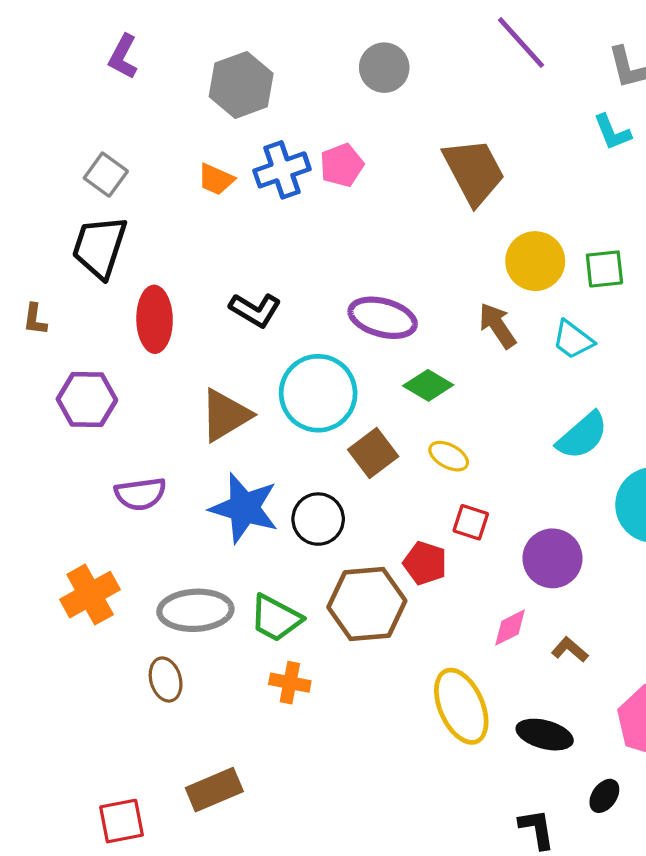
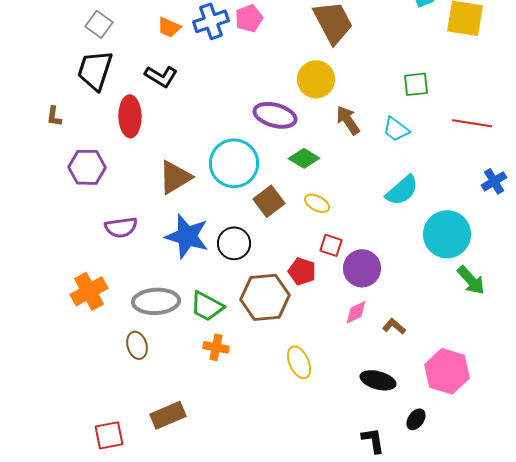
yellow circle: (535, 261) -> (316, 79), moved
black L-shape: (255, 310) -> (161, 76), moved
purple circle: (552, 558) -> (362, 268), moved
yellow ellipse: (461, 706) -> (299, 362), moved, size x0.7

